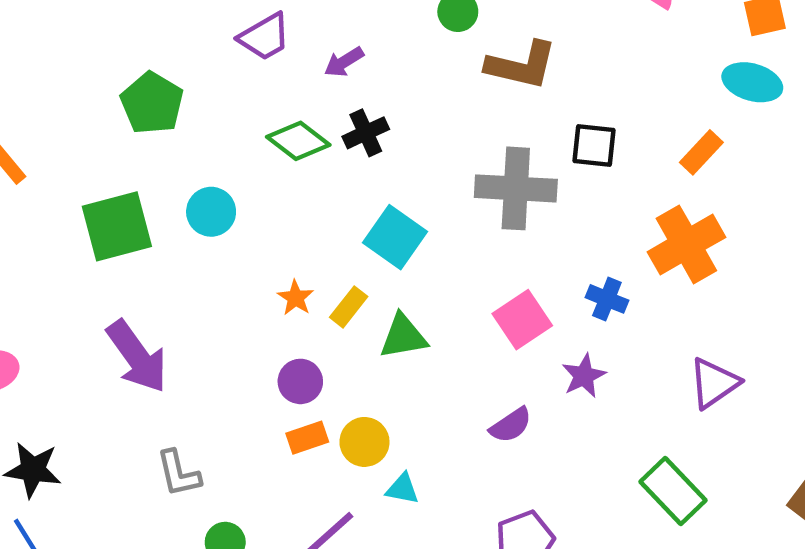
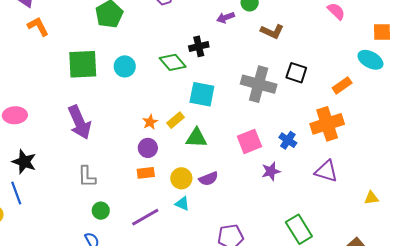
purple arrow: (344, 62) -> (226, 18), moved
brown L-shape: (521, 65) -> (272, 31), size x0.7
green diamond: (298, 141) -> (173, 62), moved
cyan square: (395, 237) -> (202, 94), turned -36
orange star: (296, 298) -> (150, 122), moved
purple triangle: (714, 383) -> (326, 171), moved, turned 40
purple semicircle: (511, 425) -> (209, 179), moved
yellow circle: (364, 442) -> (181, 178), moved

